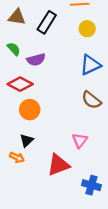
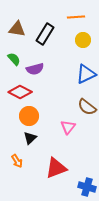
black triangle: (26, 140) -> (30, 138), moved
pink triangle: (80, 140) -> (68, 127), moved
orange arrow: (17, 157) -> (17, 161), turned 32

